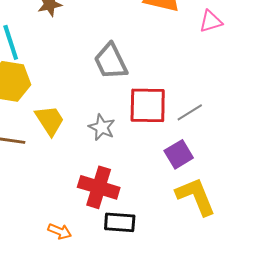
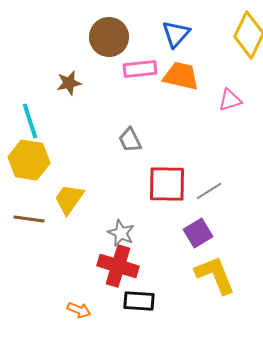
gray trapezoid: (111, 61) -> (130, 140), size x0.7
yellow trapezoid: (50, 120) -> (69, 199), turned -112
gray star: (102, 127) -> (121, 233), moved

